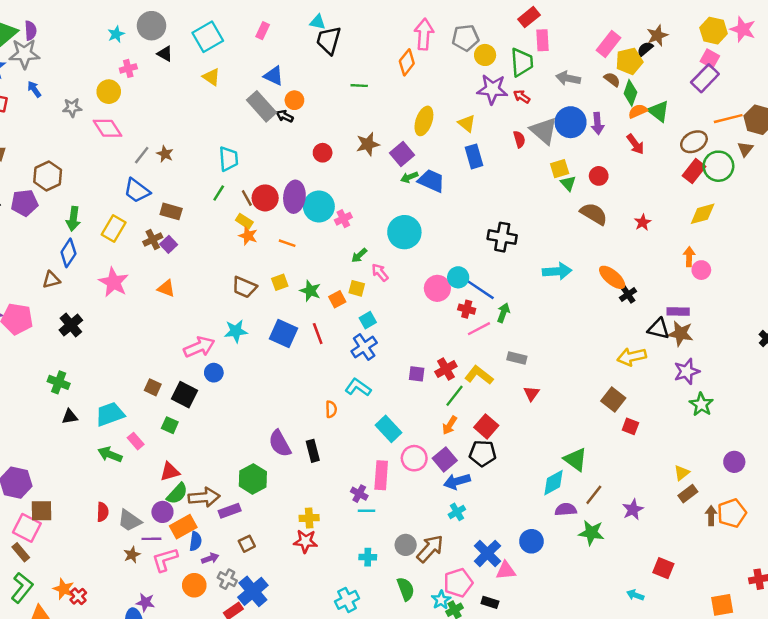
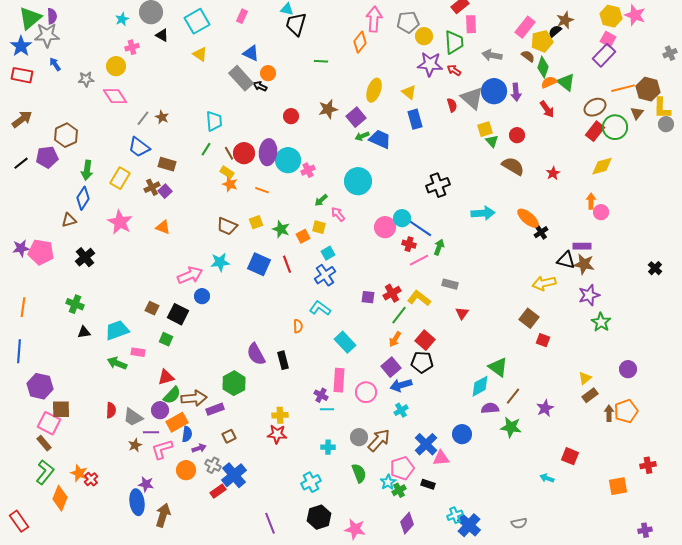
black cross: (502, 237) -> (438, 185), turned -30
pink rectangle: (136, 441) -> (138, 352), turned -40
pink circle: (414, 458) -> (366, 392), moved

